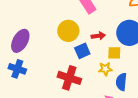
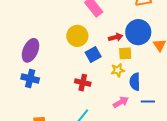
red arrow: (98, 36) -> (116, 37), moved
red cross: (69, 78) -> (83, 83), size x0.7

